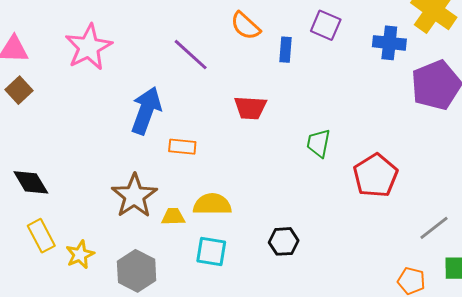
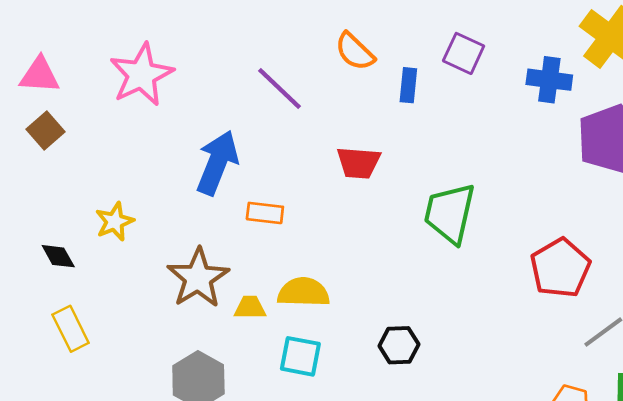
green trapezoid: (319, 143) -> (450, 213), size x1.6
red pentagon: (375, 176) -> (560, 268), moved
black diamond: (31, 182) -> (58, 256), size x0.7
yellow star: (80, 255) -> (115, 222), moved

